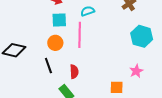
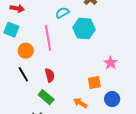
cyan semicircle: (88, 11) -> (62, 13), moved
cyan square: (59, 20) -> (11, 30), moved, turned 35
cyan hexagon: (142, 36) -> (84, 28), moved

